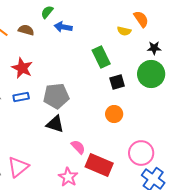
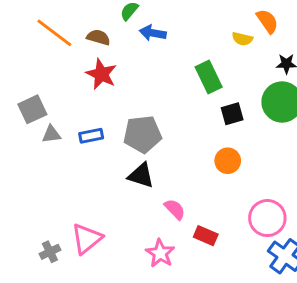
red star: (22, 68) -> (101, 74), moved
red rectangle: (99, 165) -> (206, 236), size x0.6

